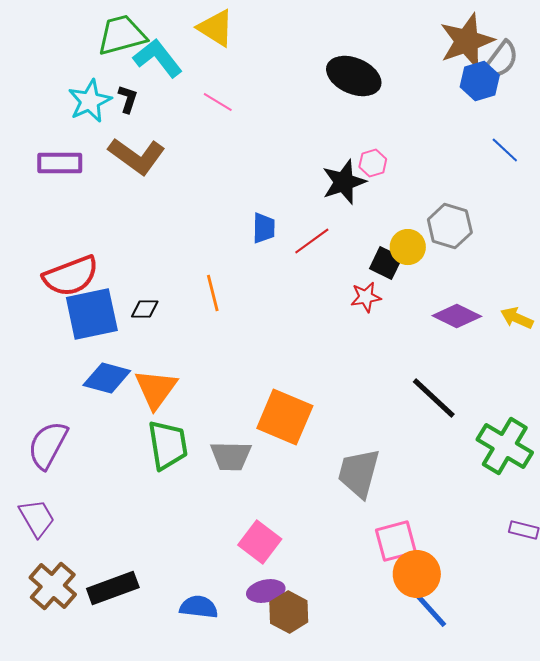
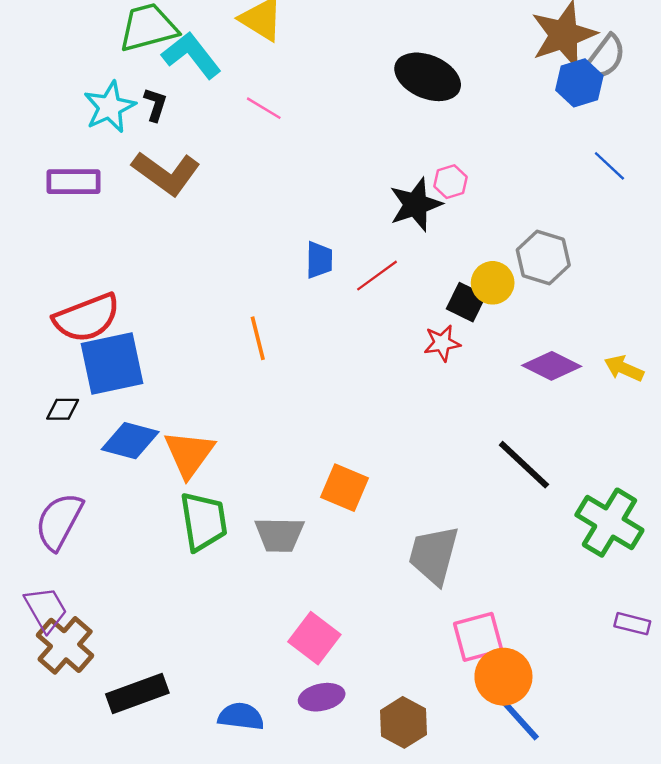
black diamond: (145, 309) -> (63, 409), moved
orange square: (285, 417) -> (344, 488), size x0.7
brown cross: (53, 586) -> (65, 645), moved
brown hexagon: (289, 612) -> (404, 722), moved

